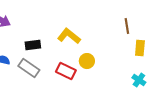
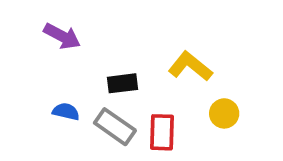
red rectangle: (66, 71) -> (162, 132), moved, turned 66

